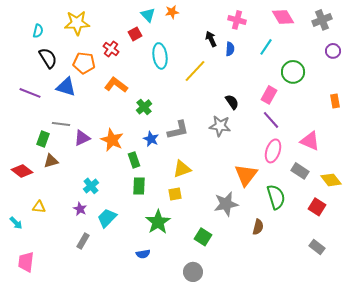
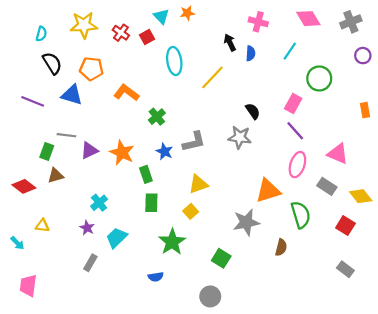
red cross: (111, 49) -> (121, 33), moved
orange triangle: (246, 175) -> (268, 191), turned 35
yellow square: (175, 194) -> (191, 211), turned -32

